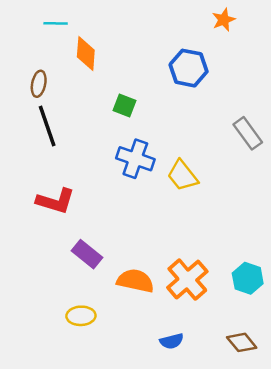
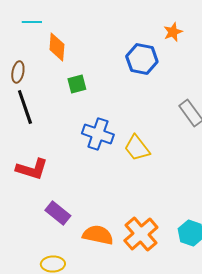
orange star: (224, 20) -> (173, 32), moved
green square: (124, 106) -> (77, 84), moved, turned -36

